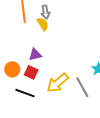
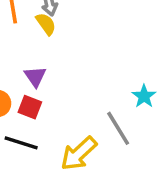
purple triangle: (35, 55) -> (35, 77), turned -48
yellow arrow: (58, 83) -> (79, 154), moved

